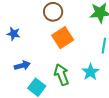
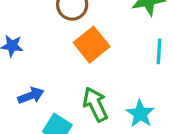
cyan star: (90, 72) -> (140, 114), moved

